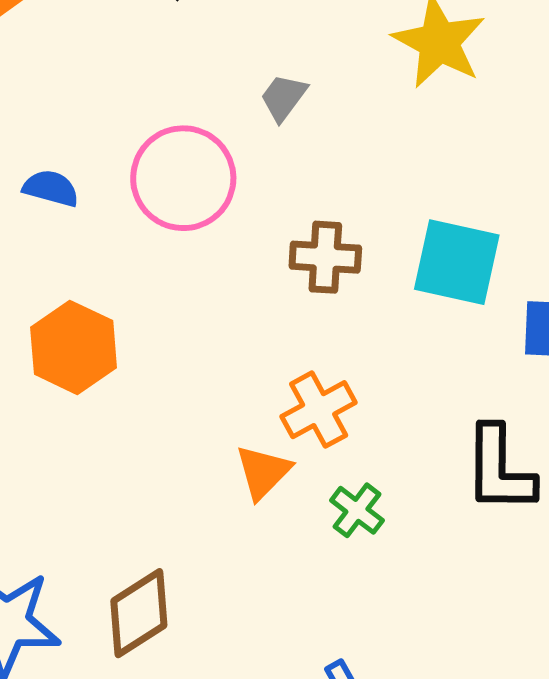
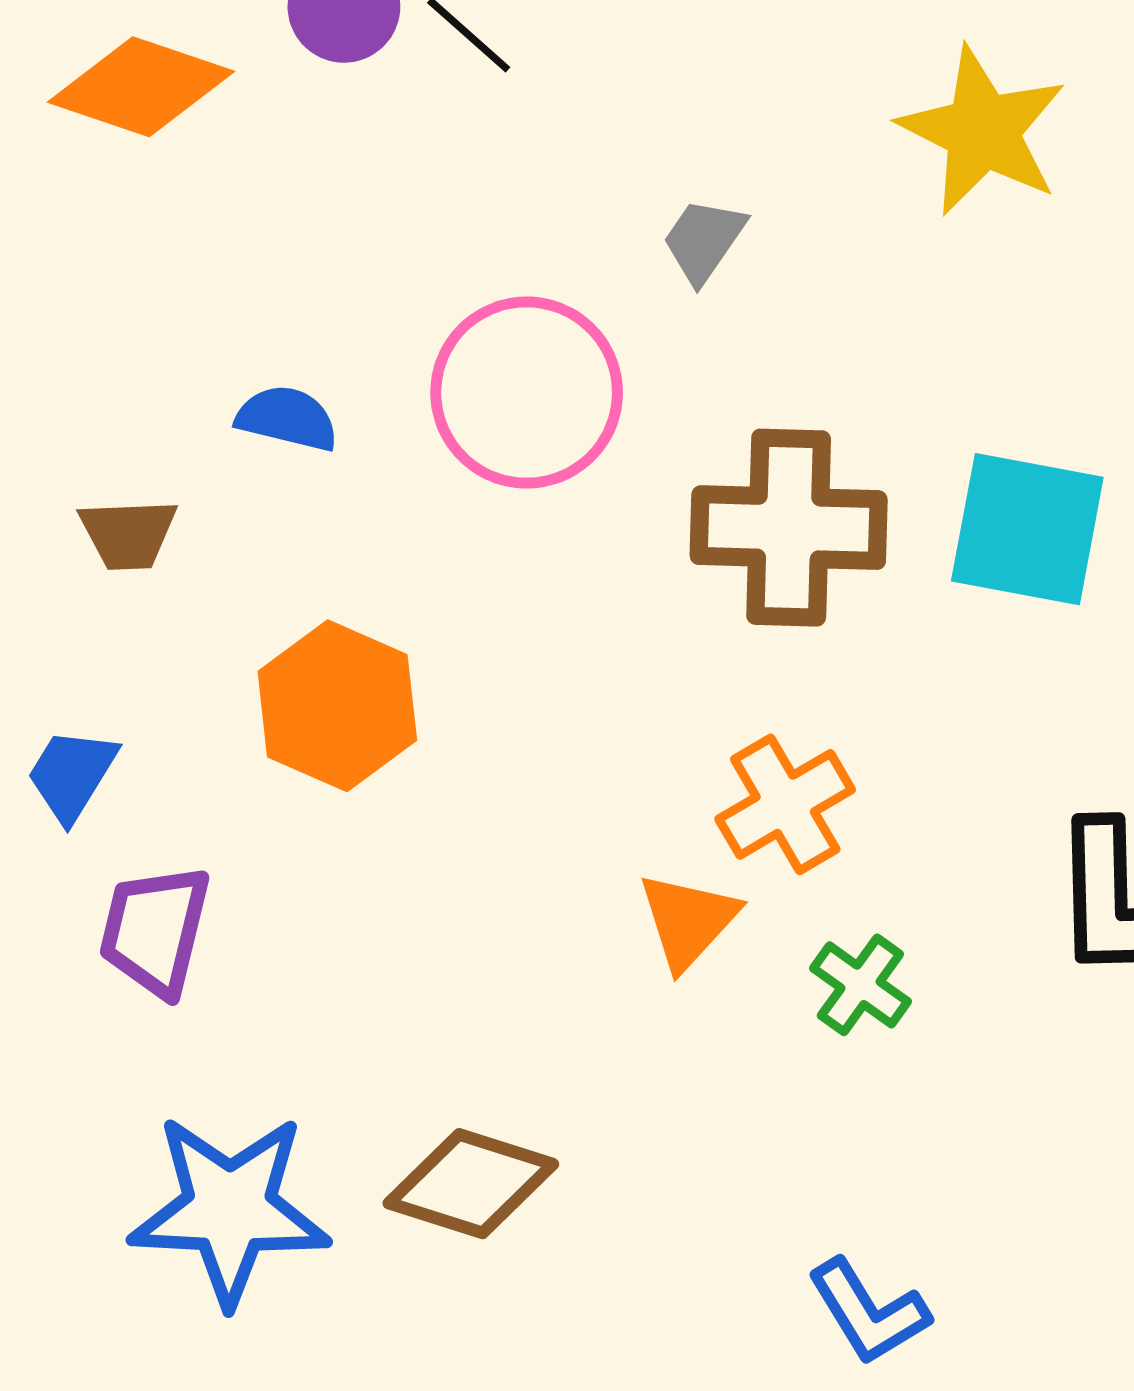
brown cross: (325, 257) -> (789, 528), size x1.5
brown diamond: (139, 613) -> (471, 1184), turned 52

